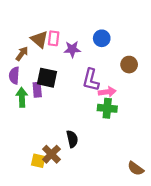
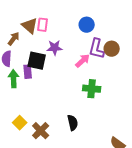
purple star: (72, 49) -> (55, 48), moved
purple L-shape: (91, 80) -> (97, 49), moved
pink arrow: (107, 92) -> (83, 61), moved, turned -35
black semicircle: (72, 139) -> (73, 123), moved
yellow square: (38, 161) -> (20, 123), moved, turned 32

